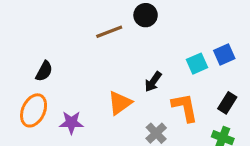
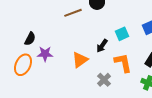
cyan square: (197, 64) -> (122, 34), moved
purple star: (71, 123) -> (45, 54), moved

